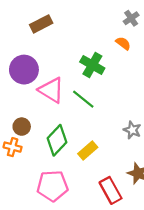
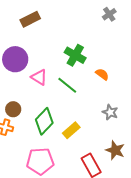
orange semicircle: (123, 43) -> (102, 74), moved
pink triangle: (51, 90) -> (39, 77), size x0.7

